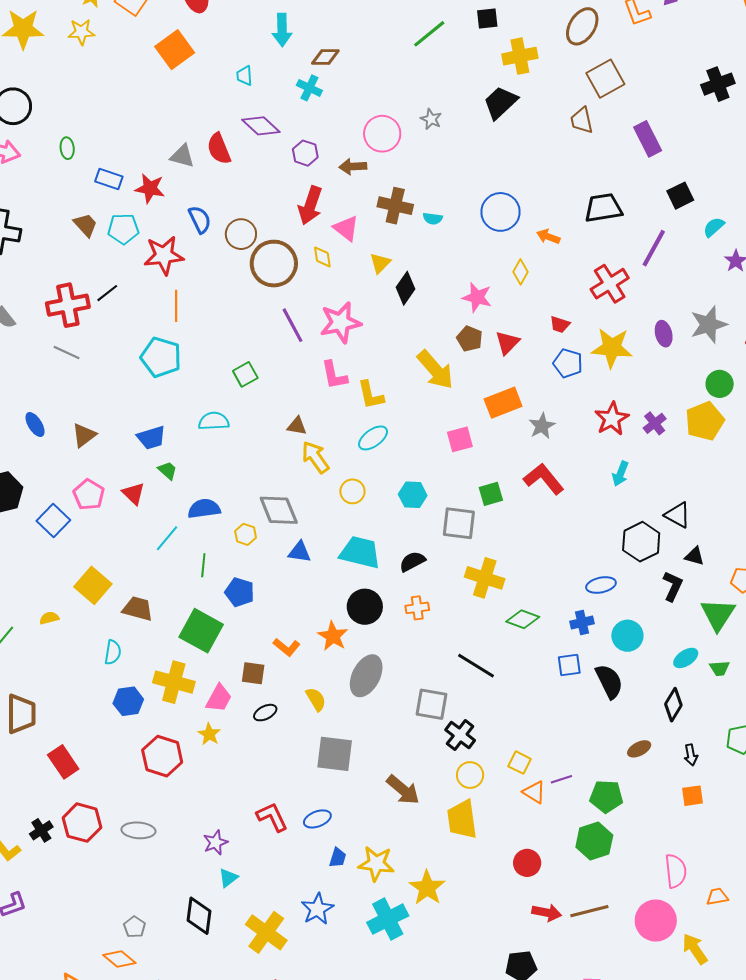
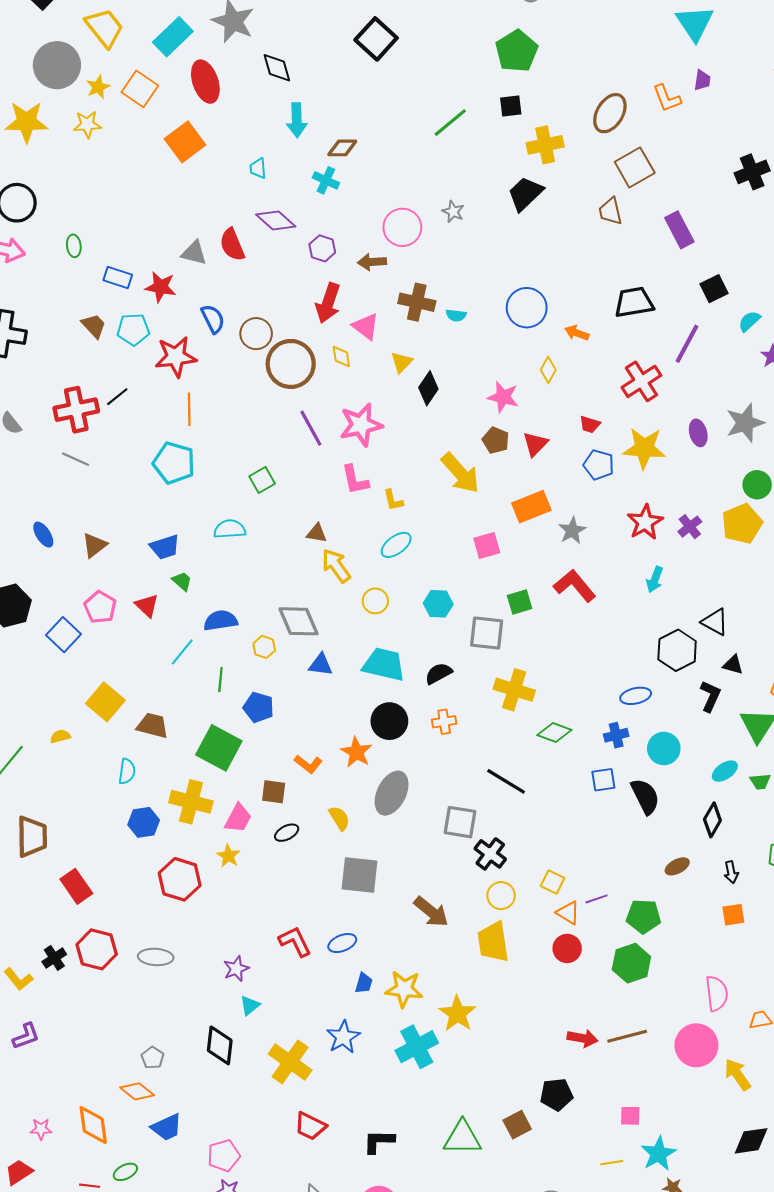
yellow L-shape: (371, 395) -> (393, 500), size x0.7
red circle: (527, 863) -> (567, 948), moved

